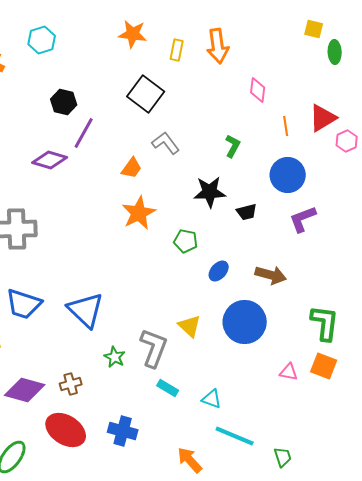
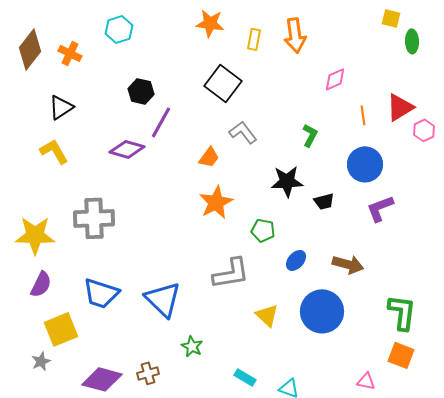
pink diamond: (258, 90) -> (335, 79), turned 60
gray L-shape: (154, 348) -> (231, 273), moved, turned 60
pink triangle: (289, 372) -> (366, 381), moved

